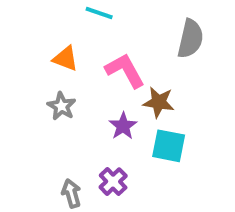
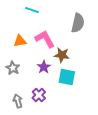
orange triangle: (65, 59) -> (20, 41), moved, turned -32
gray star: (62, 106) -> (13, 68), moved

